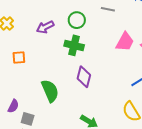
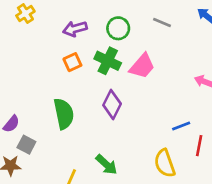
pink trapezoid: (125, 42) -> (142, 66), moved
orange square: (19, 58) -> (72, 62), moved, turned -32

